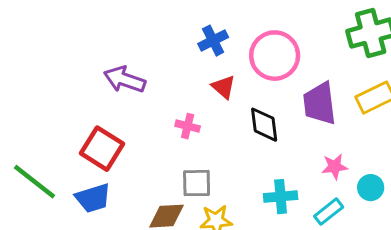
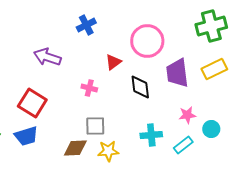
blue cross: (213, 41) -> (86, 25), moved
red triangle: (224, 87) -> (113, 62), turned 42

